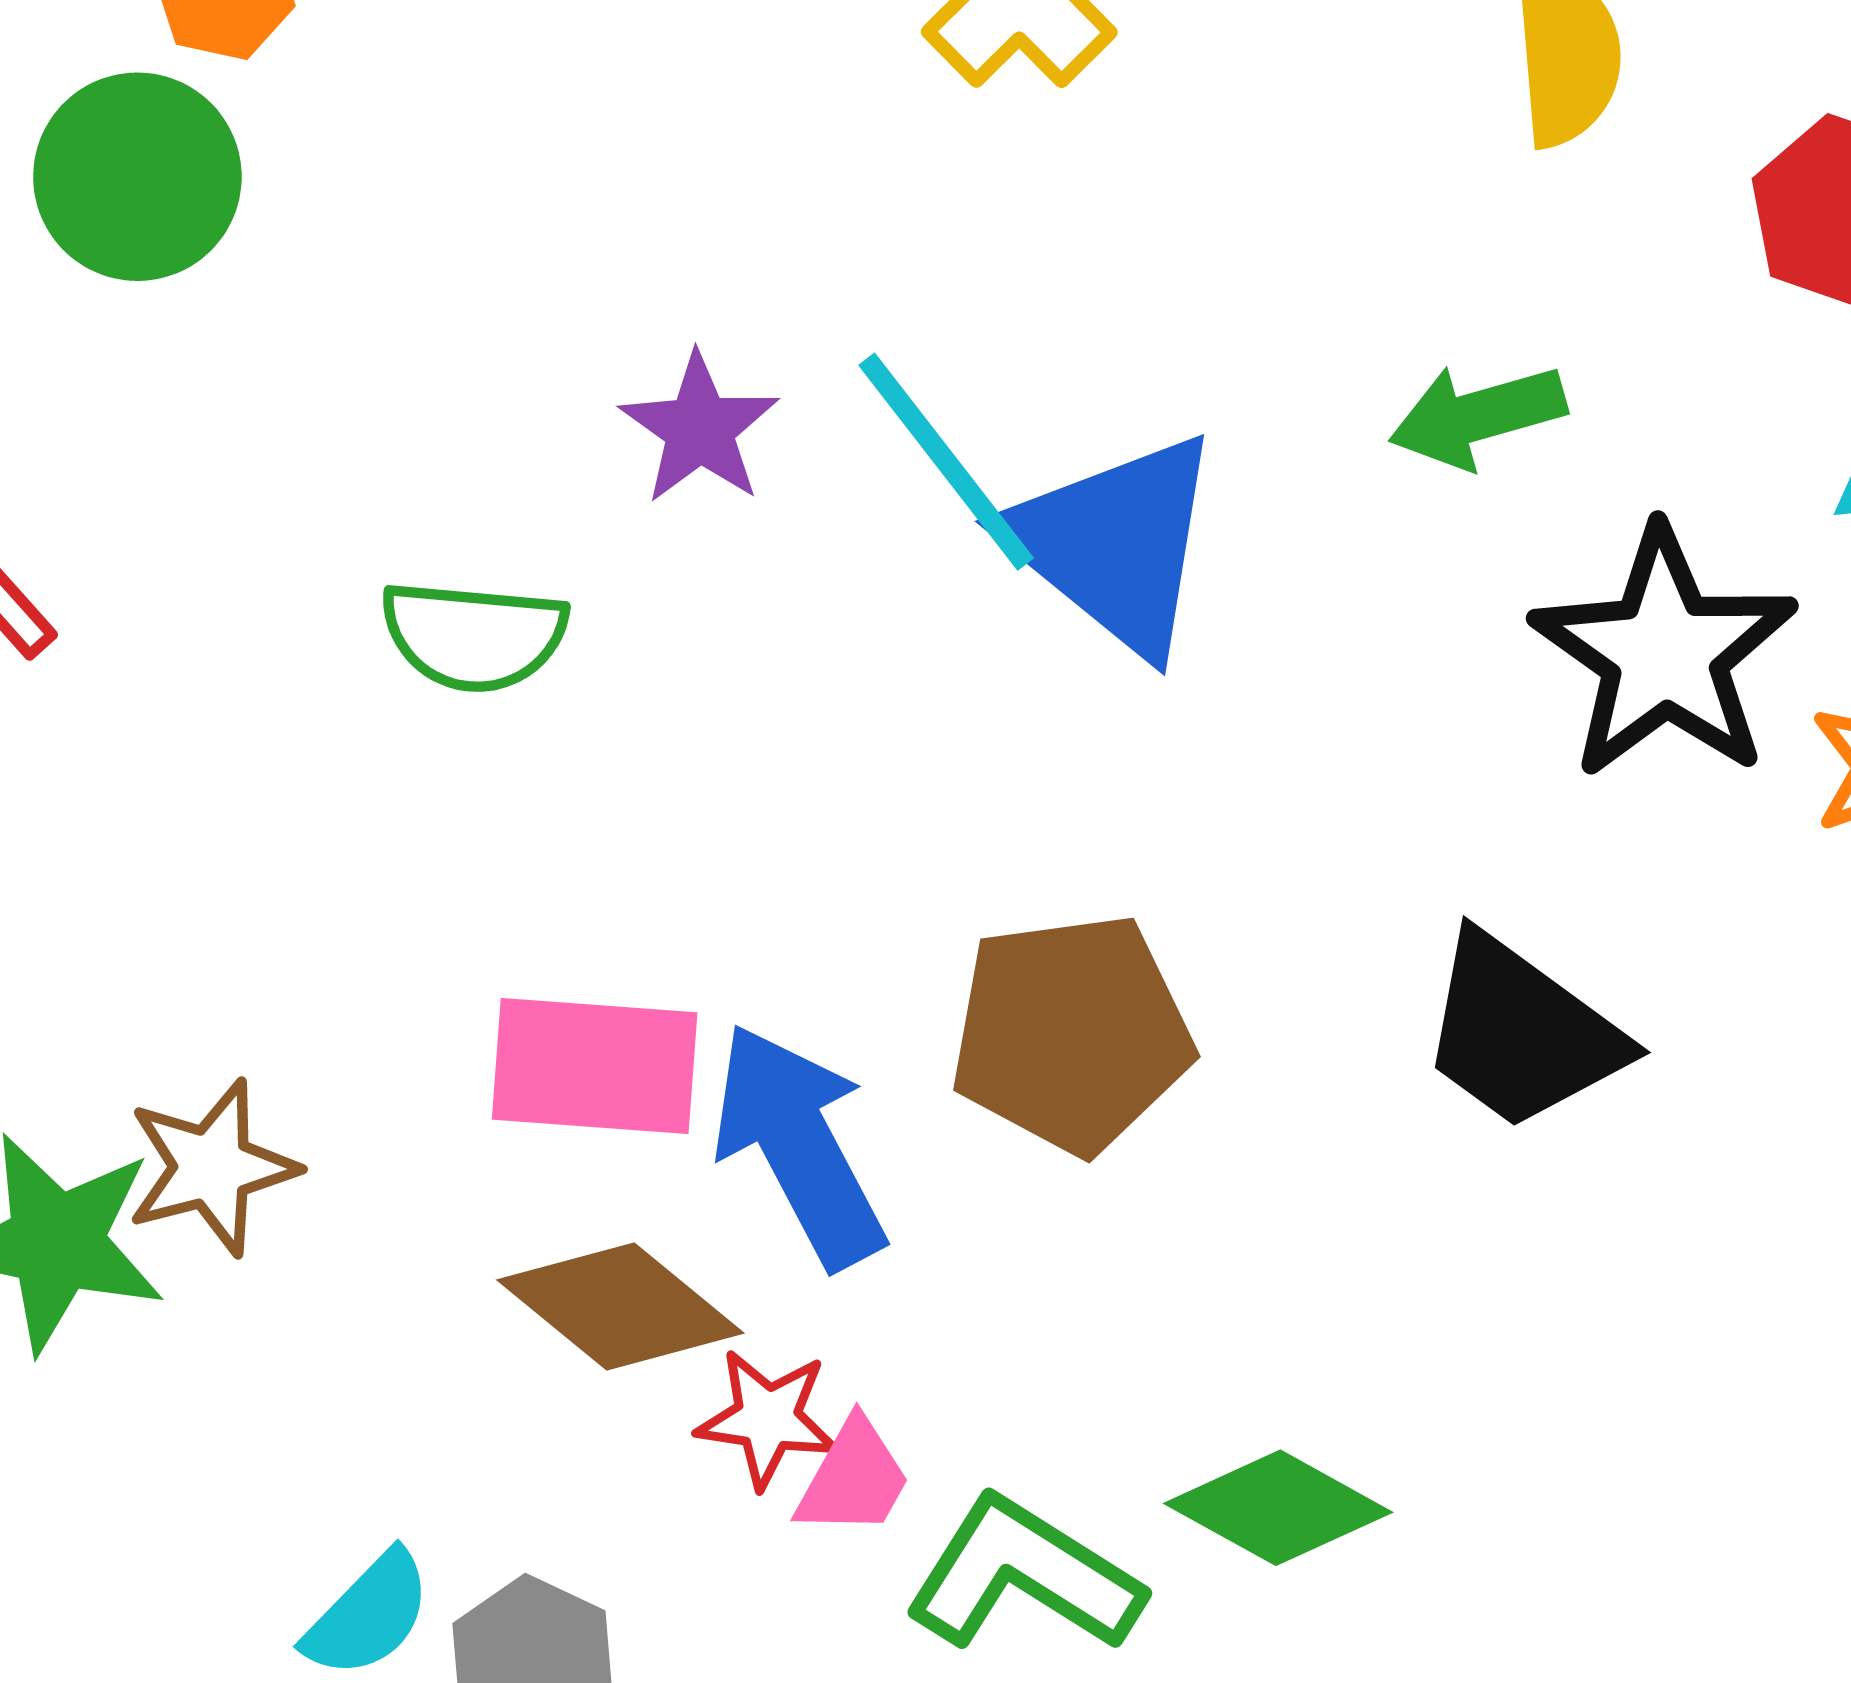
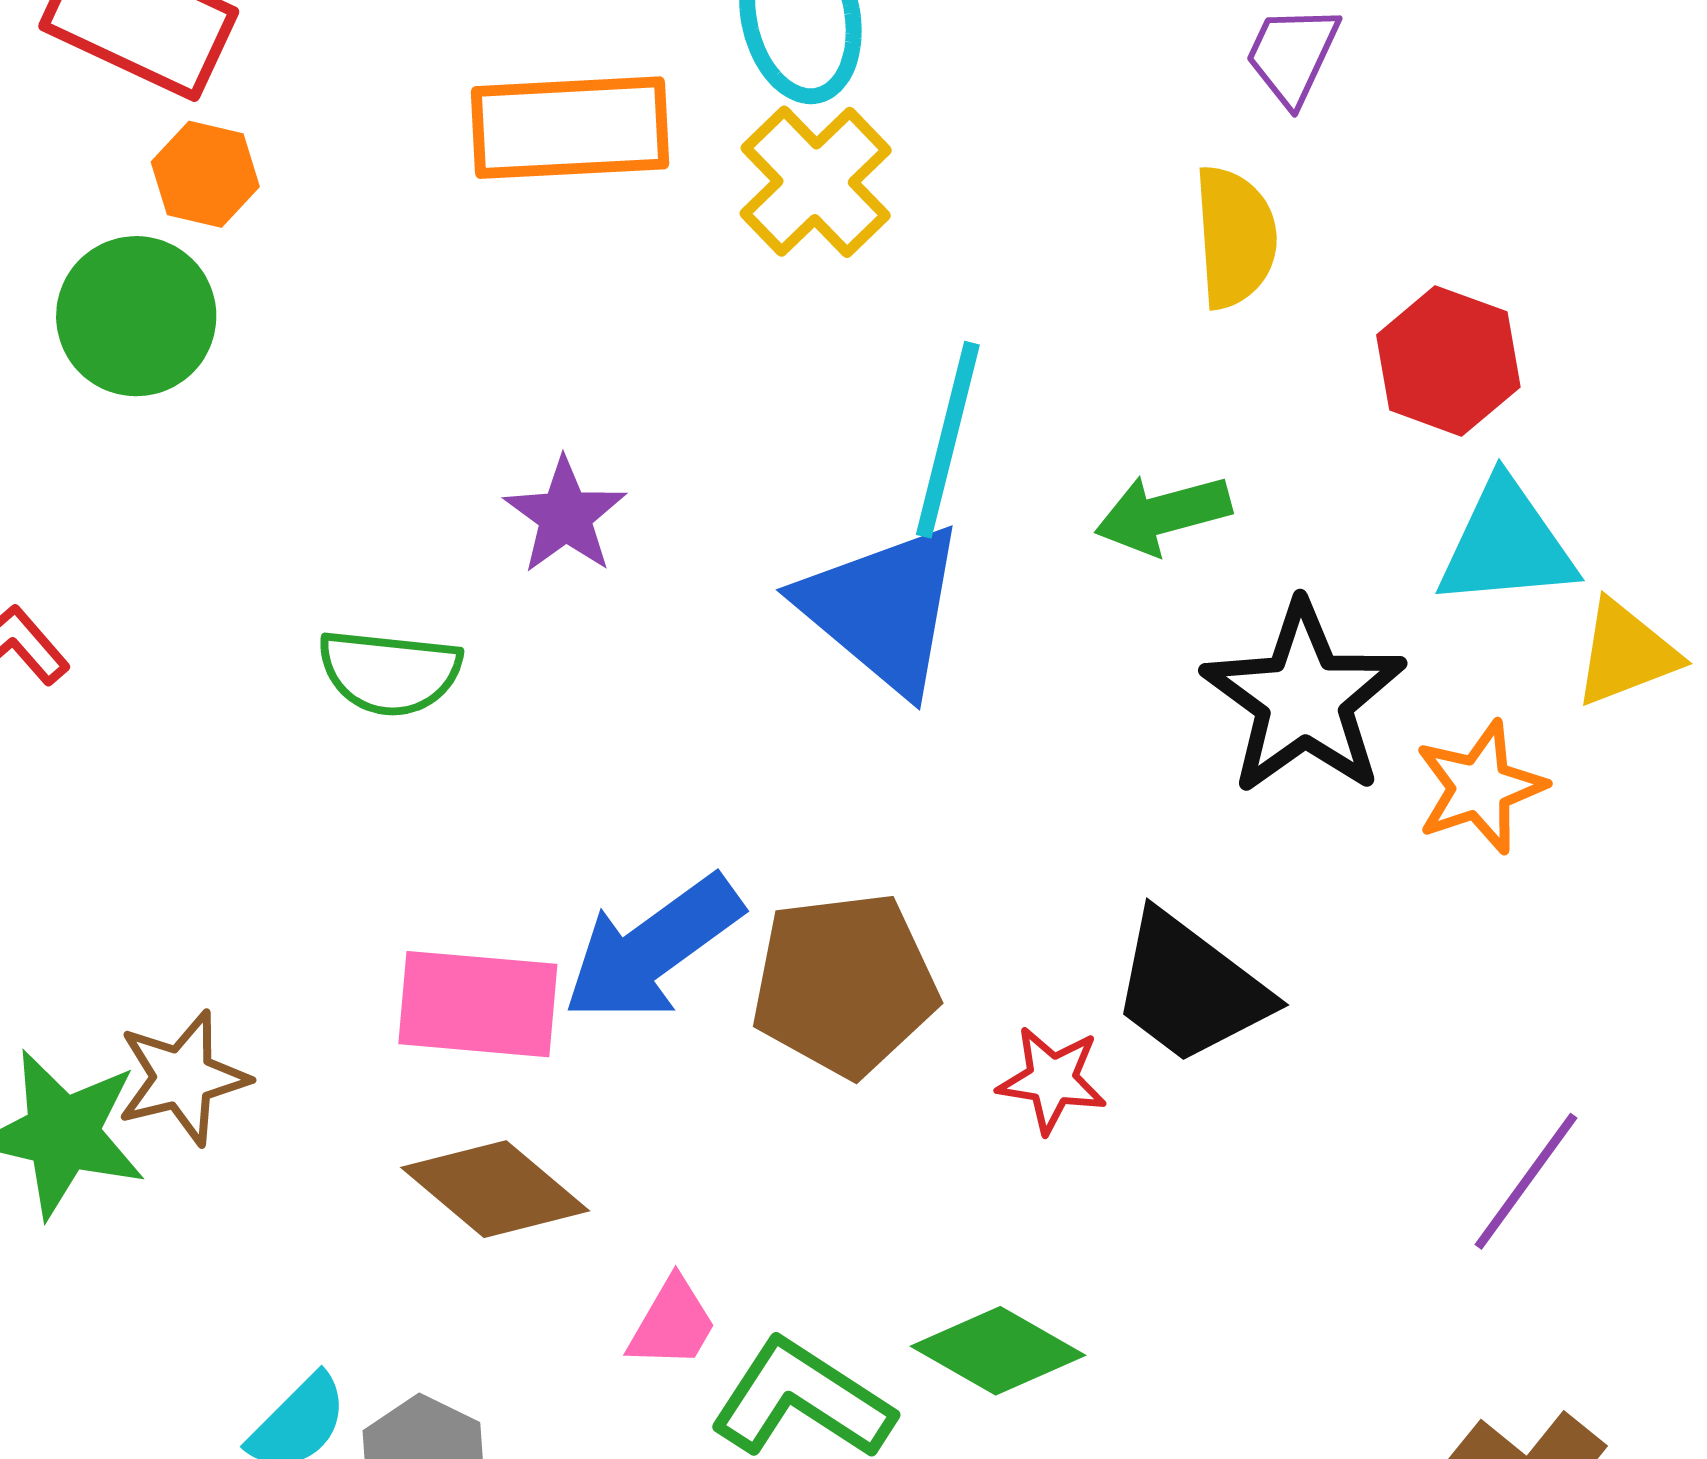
cyan line: (946, 462) -> (948, 440), moved, turned 51
blue arrow: (799, 1145) -> (653, 949), moved, turned -99
red star: (767, 1418) -> (1052, 1080), moved

